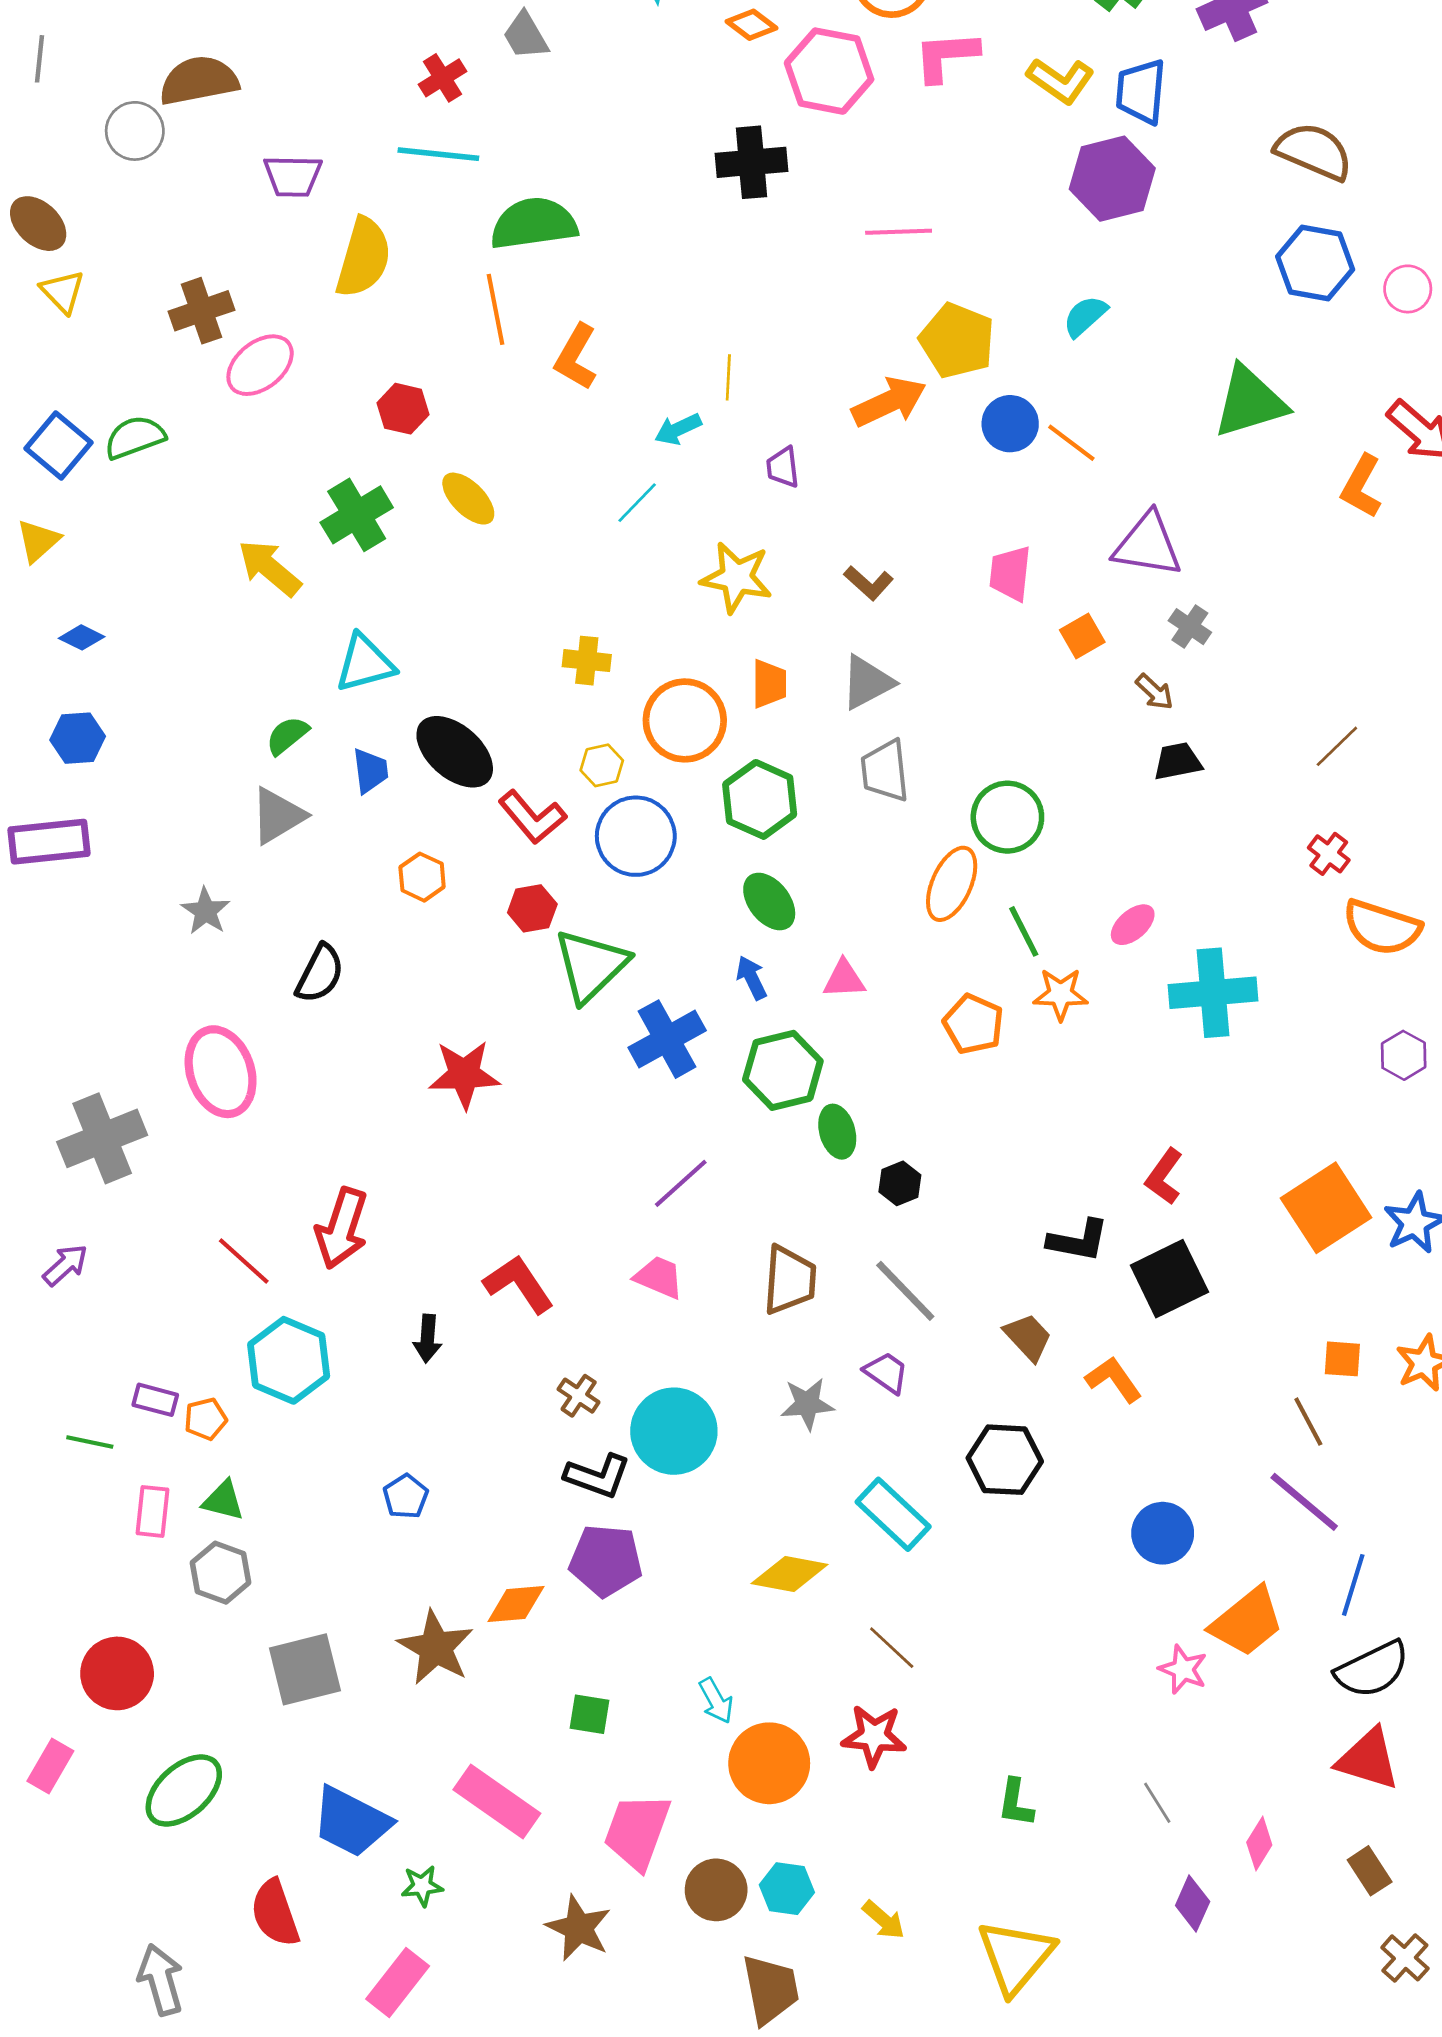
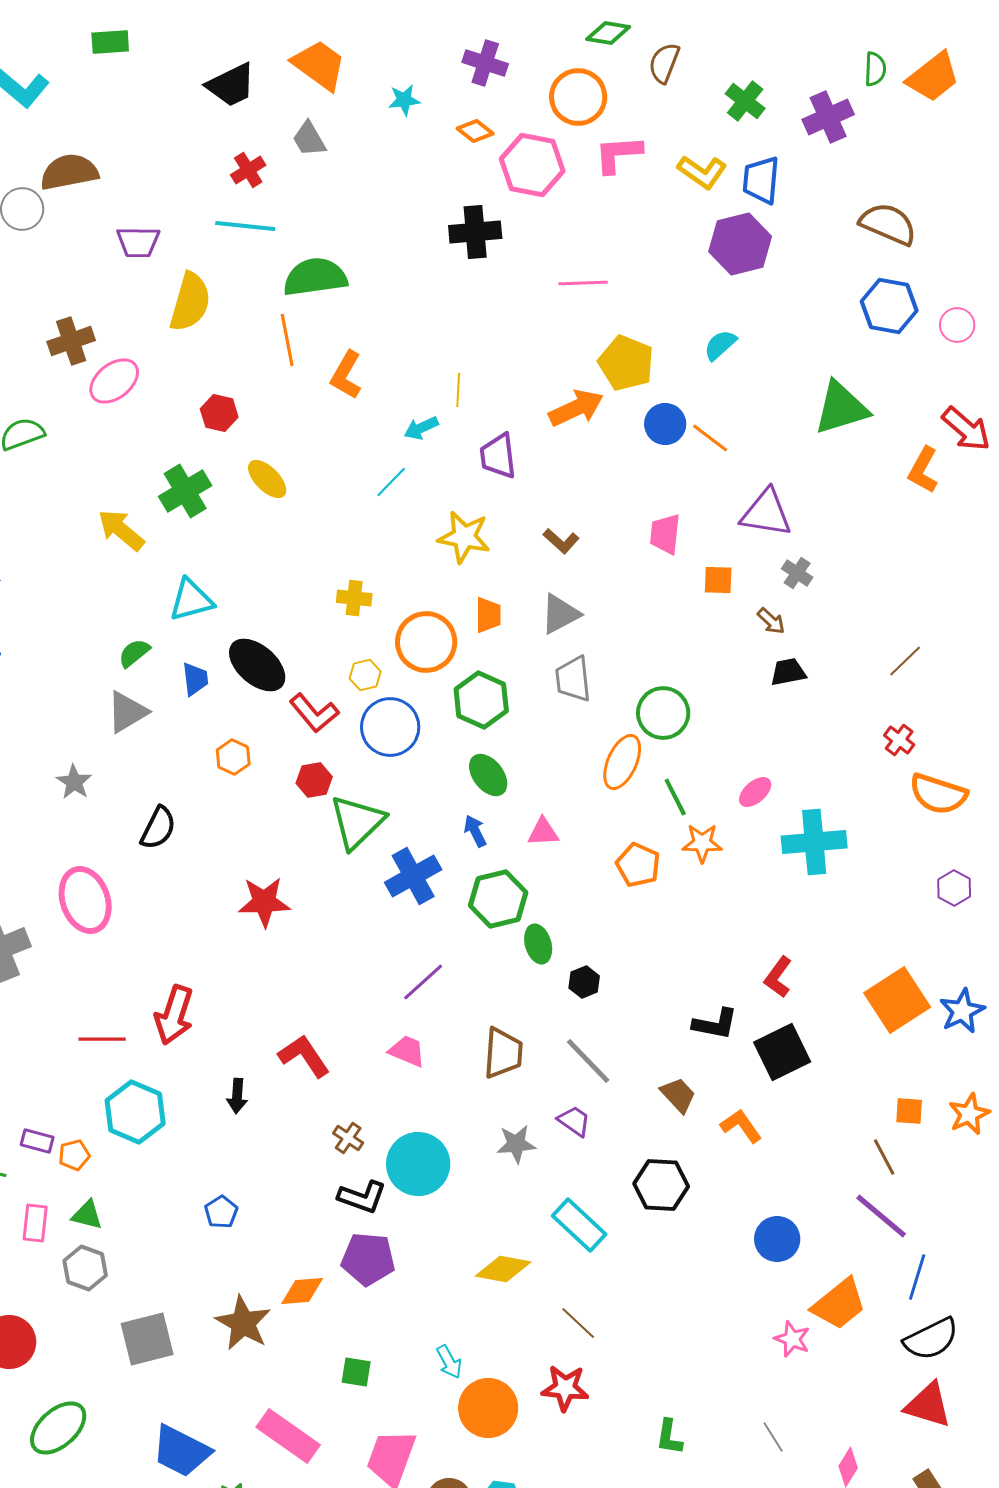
purple trapezoid: (783, 467) -> (498, 456), size x1.5
orange square: (1082, 636) -> (718, 580), turned 32
red line: (244, 1261) -> (102, 1039), turned -42

